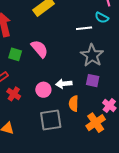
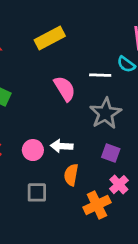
pink semicircle: (40, 49) -> (65, 89), moved
purple square: (93, 81) -> (111, 153), moved
gray square: (51, 120) -> (37, 192), size x0.7

